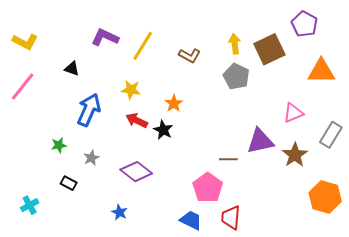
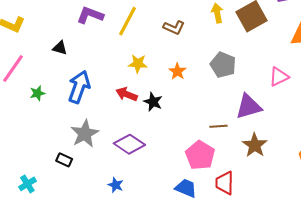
gray pentagon: (236, 77) -> (223, 65), moved
yellow star: (131, 90) -> (138, 64), moved
orange star: (174, 103) -> (177, 71), moved
green star: (59, 145) -> (37, 93), moved
brown star: (295, 155) -> (255, 145), moved
gray star: (91, 158) -> (85, 134), size x1.8

